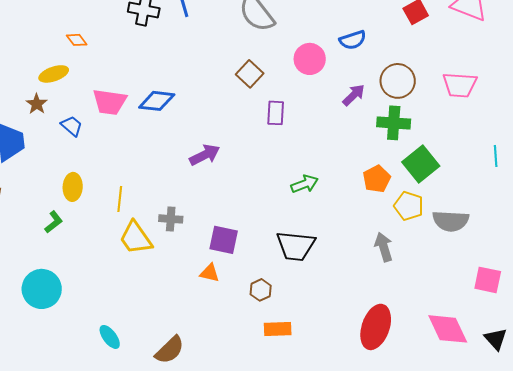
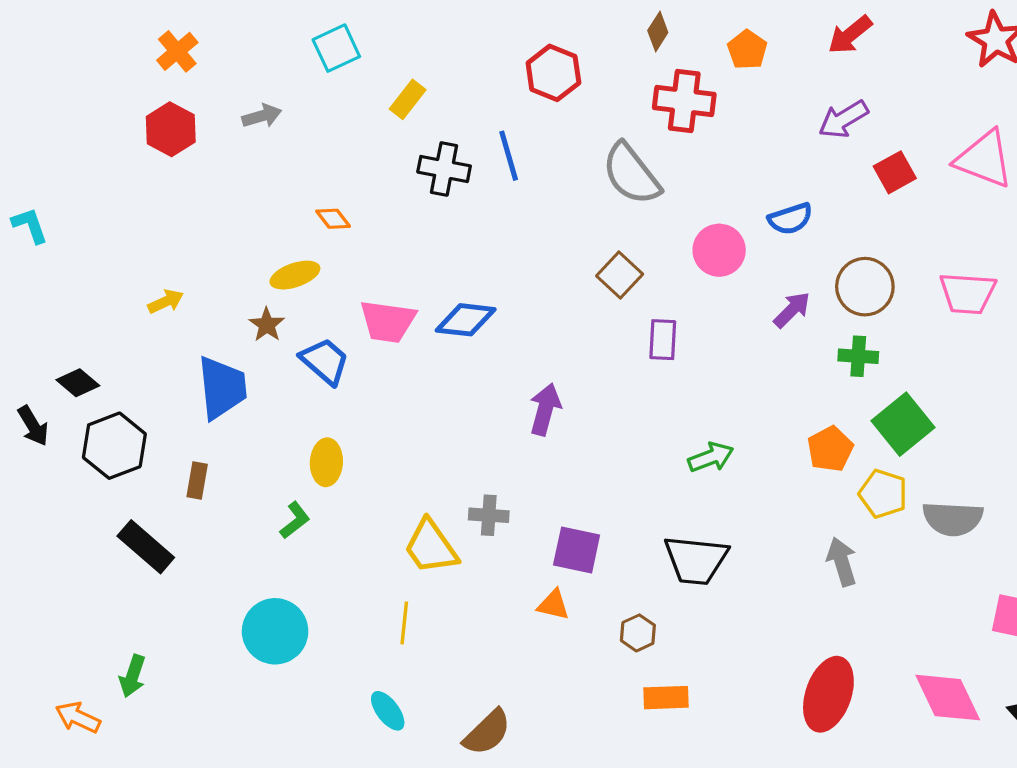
green cross: (394, 123) -> (858, 356), size x0.7
blue trapezoid: (72, 126) -> (325, 361), size x1.4
purple arrow: (205, 155) -> (545, 409), turned -48
yellow line: (120, 199) -> (404, 623), moved

